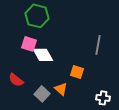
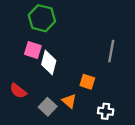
white diamond: (43, 55) -> (49, 62), turned 45
white cross: (103, 98) -> (106, 111), moved

